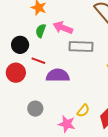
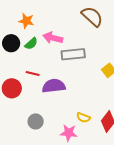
green semicircle: (41, 31) -> (31, 44), turned -144
black circle: (20, 45) -> (11, 43), moved
yellow semicircle: (83, 111) -> (83, 118), turned 80

